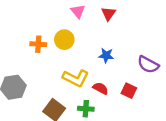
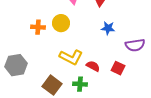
blue star: (106, 55) -> (108, 28), moved
purple semicircle: (148, 65) -> (135, 45), turned -36

